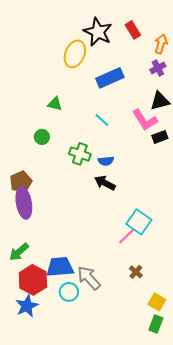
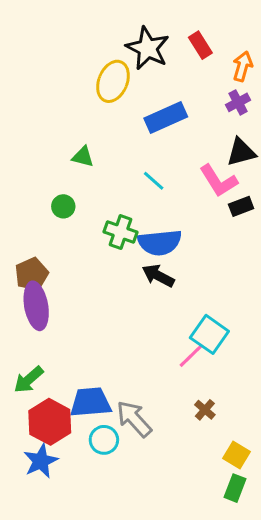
blue semicircle: (106, 161) -> (160, 243), size x1.8

